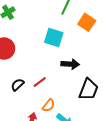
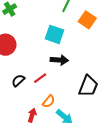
black arrow: (70, 64) -> (59, 60), moved

